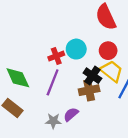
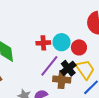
red circle: (108, 51) -> (79, 47), moved
purple line: (53, 82) -> (49, 66), moved

